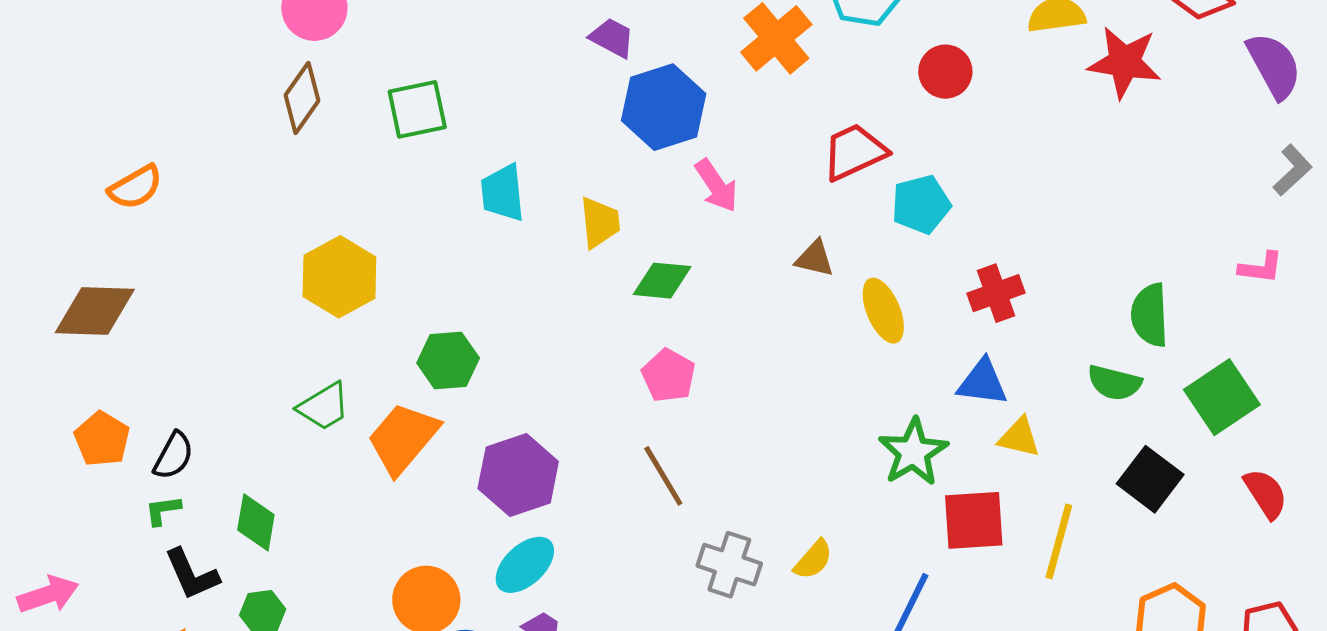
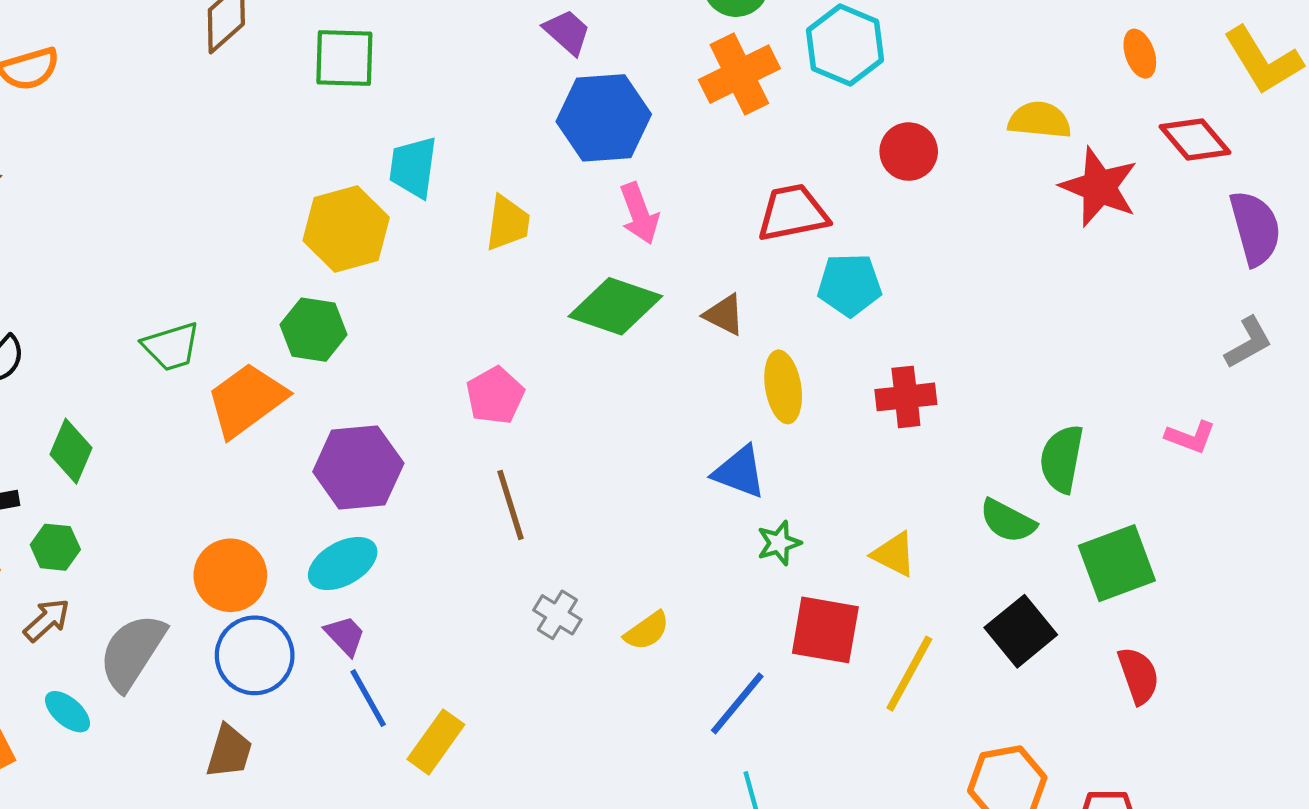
yellow hexagon: (339, 277) -> (346, 229), moved
green diamond: (662, 281) -> (615, 306), moved, size x1.4
pink pentagon: (668, 375) -> (495, 395), moved
blue triangle: (982, 382) -> (739, 472), moved
green star: (913, 452) -> (779, 543), size x0.6
gray cross: (729, 565) -> (557, 615), size x0.7

